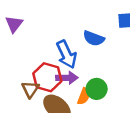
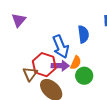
blue semicircle: (94, 38) -> (83, 34), turned -120
orange semicircle: (84, 96) -> (76, 63), moved

